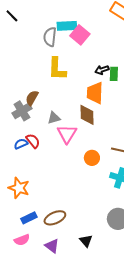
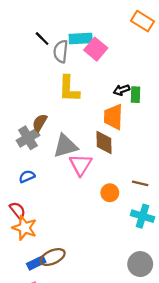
black line: (12, 16) -> (42, 39), moved
gray triangle: (54, 118) -> (65, 146), size x1.6
red semicircle: (33, 141) -> (18, 210), moved
brown ellipse: (55, 218) -> (53, 257), moved

